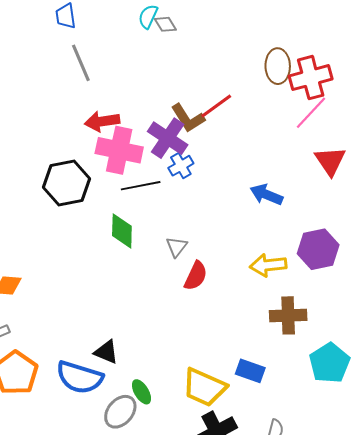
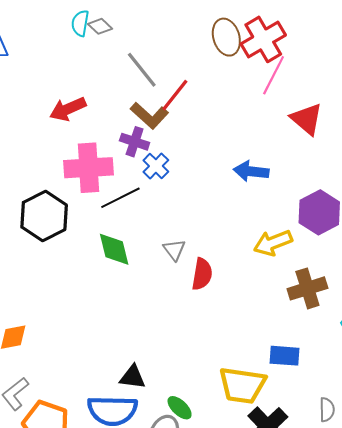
gray line: (81, 63) -> (142, 70), moved
red arrow: (102, 121) -> (68, 109), moved
purple cross: (168, 138) -> (135, 142), size x0.7

